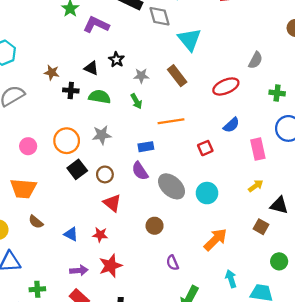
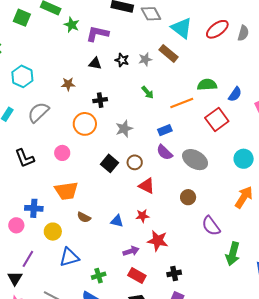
black triangle: (91, 68) -> (95, 63), moved
gray star: (141, 76) -> (145, 59), moved
brown rectangle: (177, 76) -> (169, 53), moved
red ellipse: (226, 86) -> (217, 29), moved
black cross: (71, 90) -> (100, 100), moved
green semicircle: (100, 97) -> (207, 85), moved
orange circle: (67, 141) -> (85, 124), moved
red square: (205, 148) -> (217, 120), size x1.6
cyan circle: (207, 193) -> (244, 159), moved
purple semicircle: (172, 263) -> (211, 226), size x1.5
red star: (111, 266) -> (158, 241), turned -30

